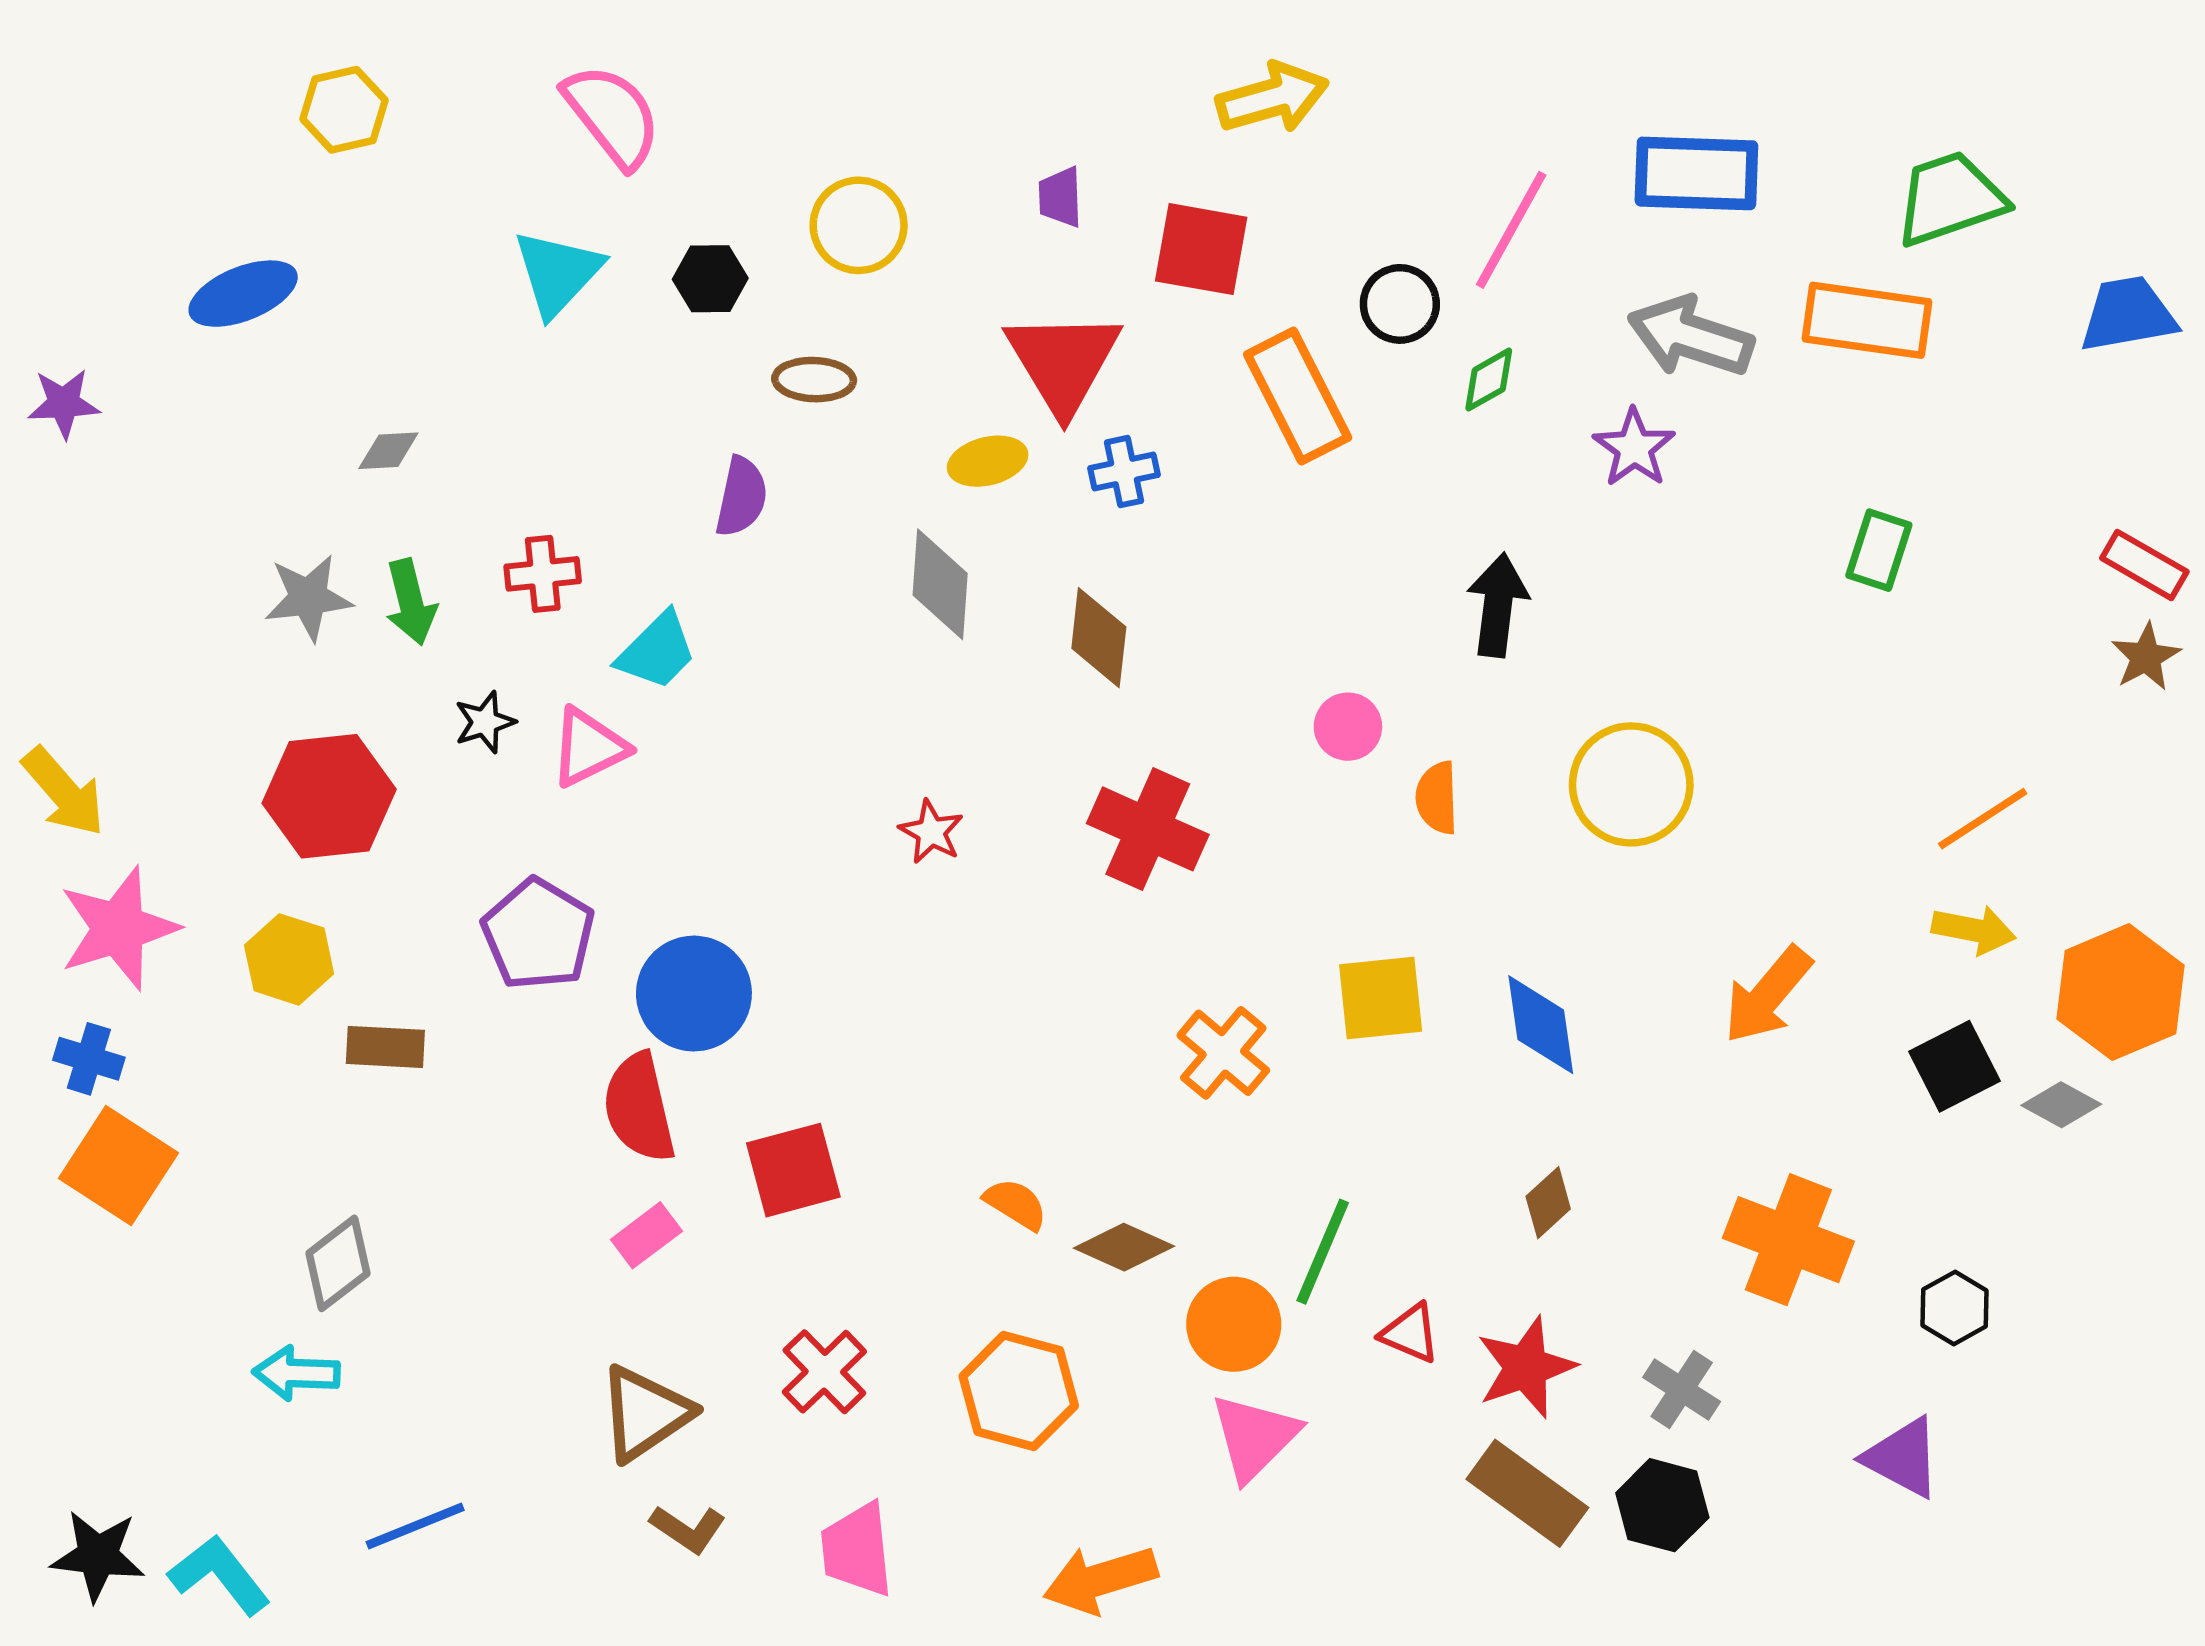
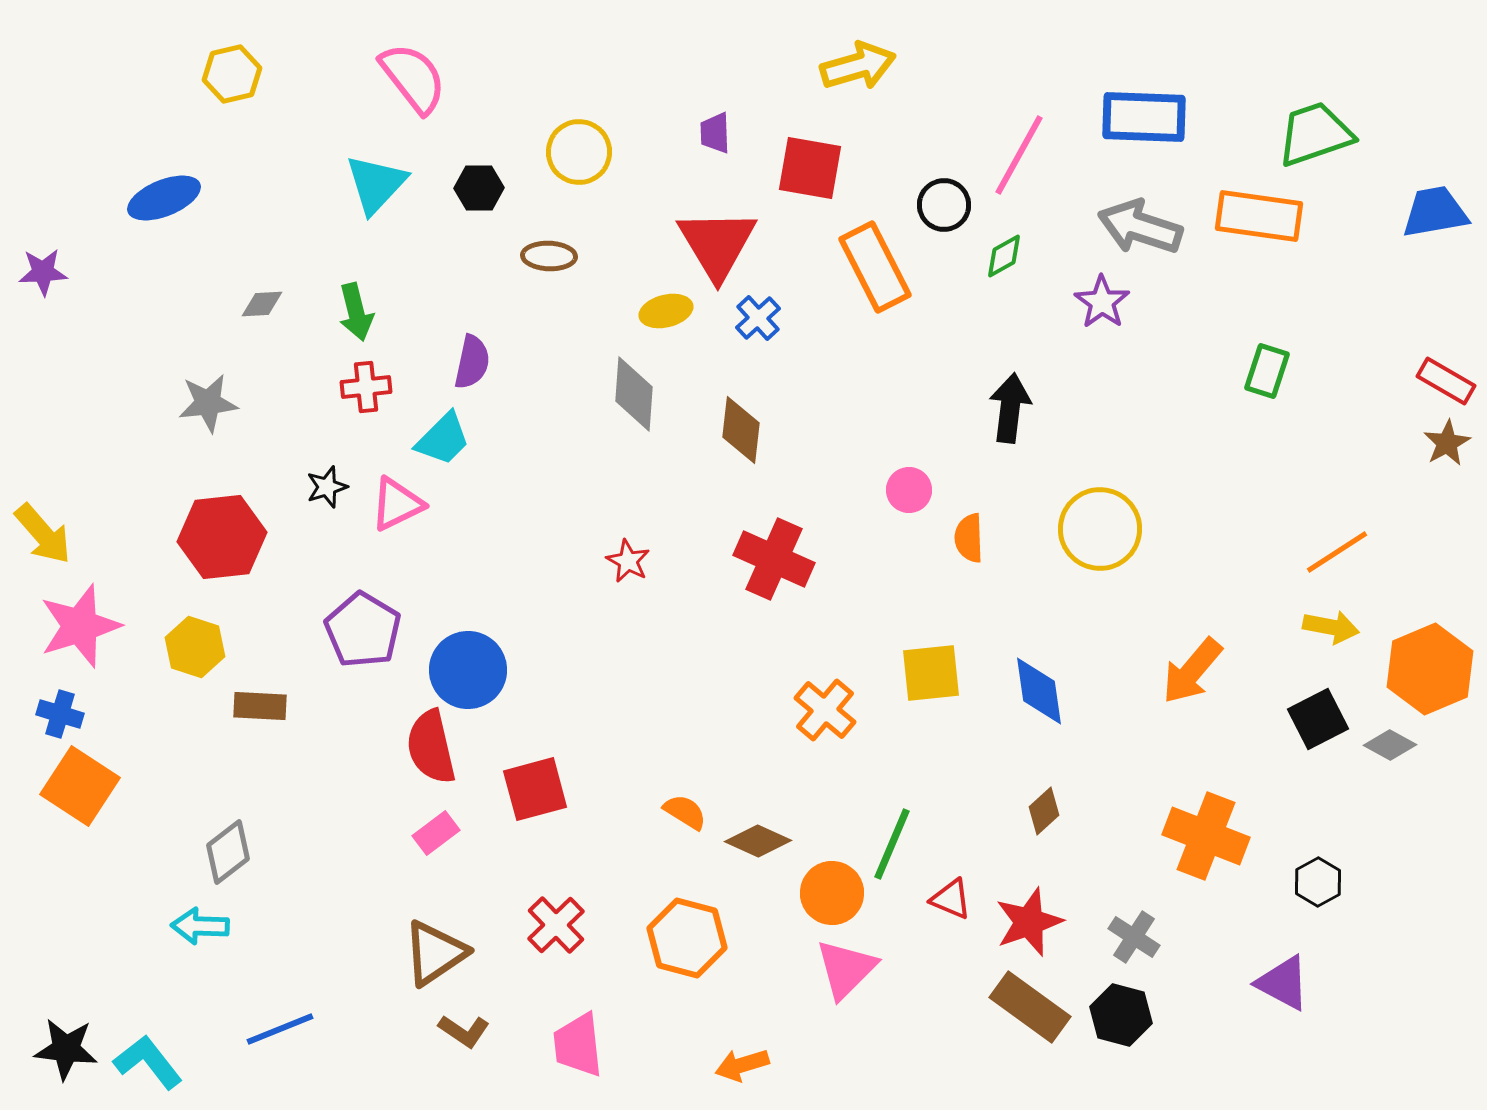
blue cross: (1124, 472) -> (758, 318), turned -30
purple semicircle: (741, 497) -> (472, 362), moved
green arrow: (411, 602) -> (356, 312), moved
orange arrow: (1100, 1579) -> (742, 1065), size x0.7

